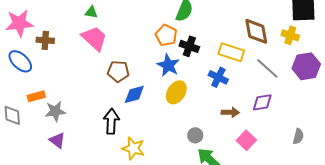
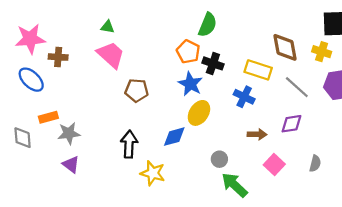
blue diamond: (134, 94) -> (174, 137), moved
gray semicircle: (298, 136) -> (315, 163), moved

